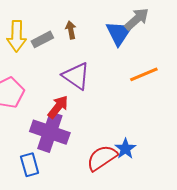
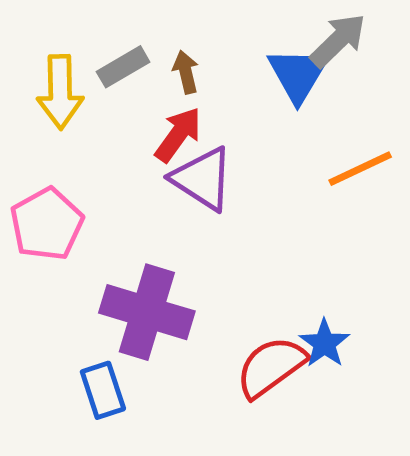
gray rectangle: (42, 39) -> (123, 67), moved
red arrow: (58, 107) -> (178, 135), moved

